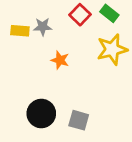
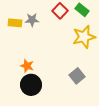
orange star: (60, 60) -> (27, 66), moved
gray square: (79, 120) -> (77, 76), moved, turned 35

